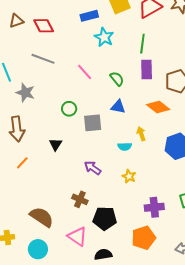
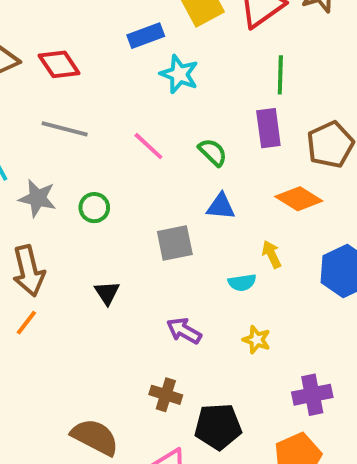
green line: (142, 44) -> (280, 75), moved
green circle: (69, 109) -> (94, 208), moved
orange line: (22, 163) -> (26, 323), moved

